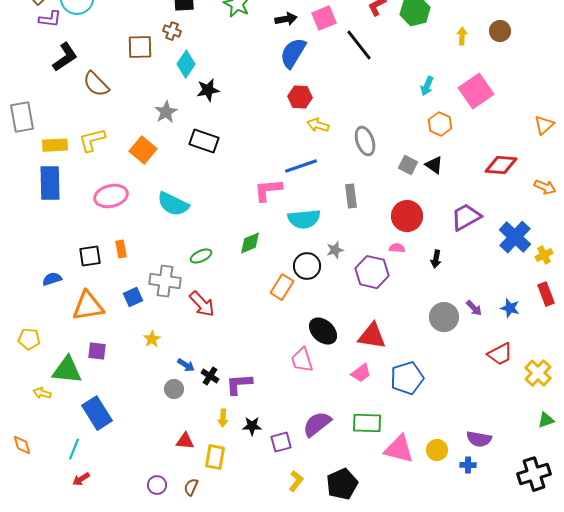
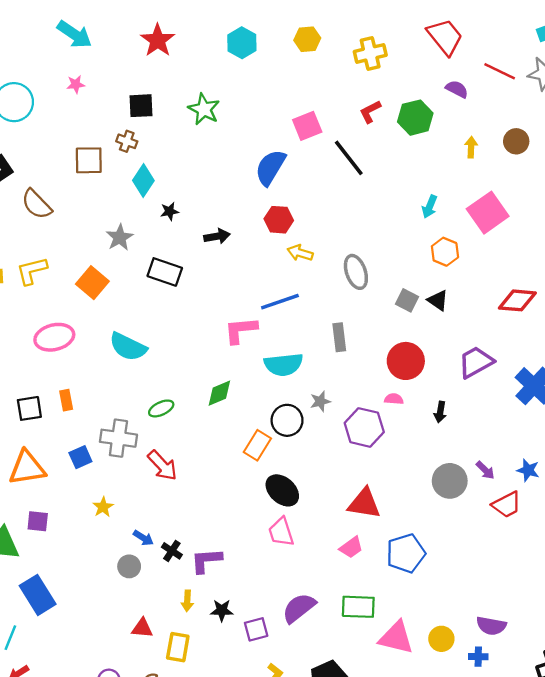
black arrow: (286, 19) -> (217, 236), moved
black star: (208, 90) -> (169, 211), size x0.7
black ellipse: (323, 331) -> (282, 490), moved
red trapezoid: (500, 354) -> (507, 505), moved

